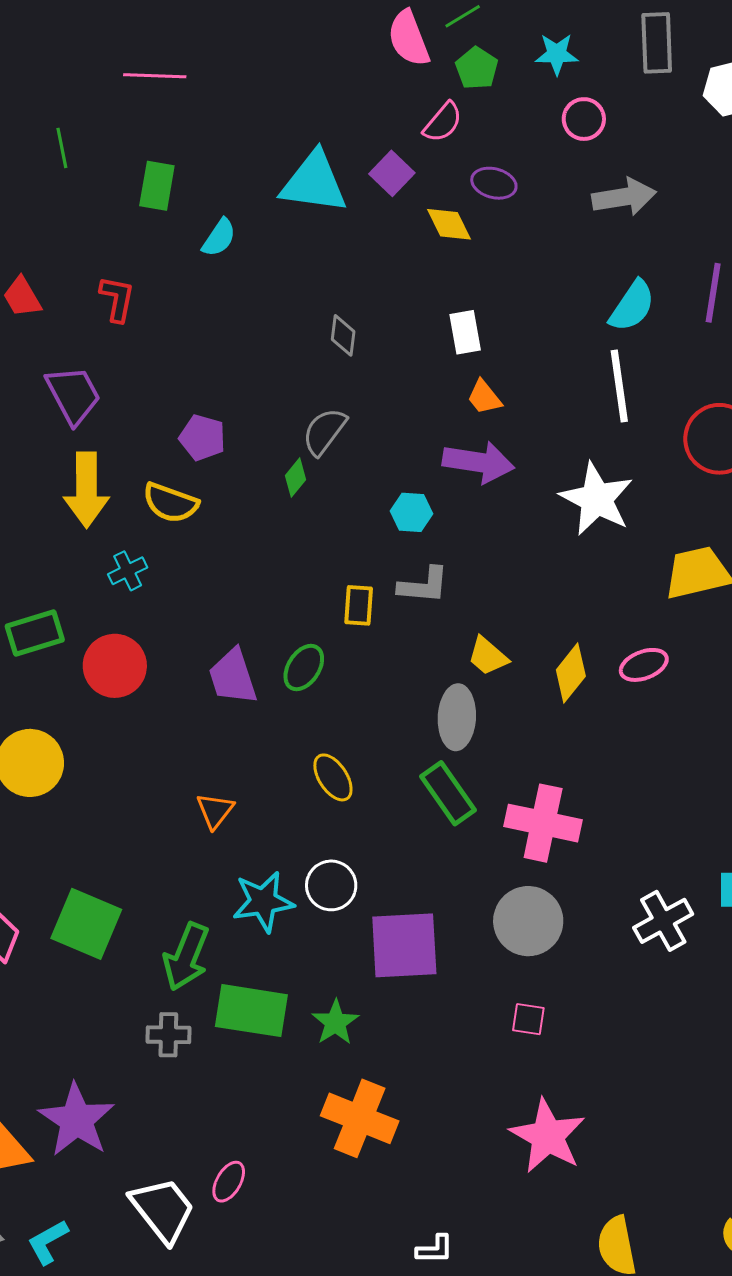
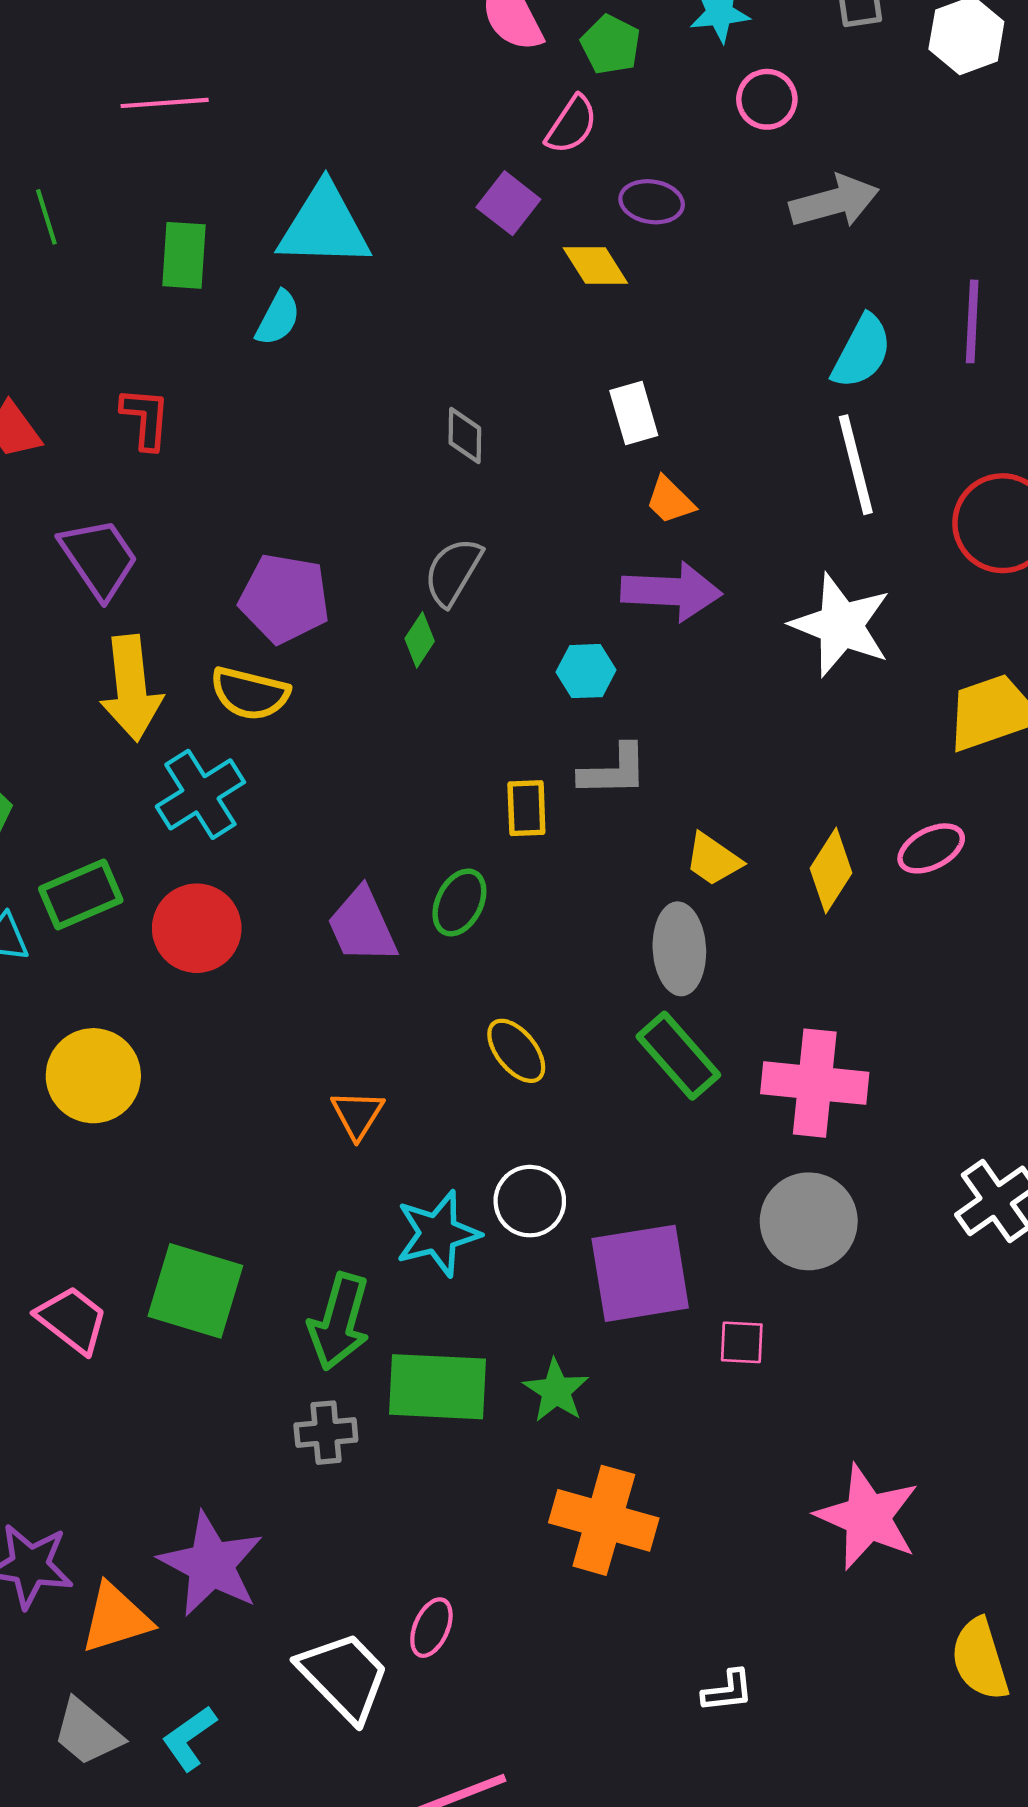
cyan triangle: (314, 182) -> (324, 226), moved
purple pentagon: (202, 438) -> (285, 598), size x1.4
cyan cross: (128, 571) -> (200, 794), size x1.6
pink square: (528, 1019) -> (742, 1342), moved

